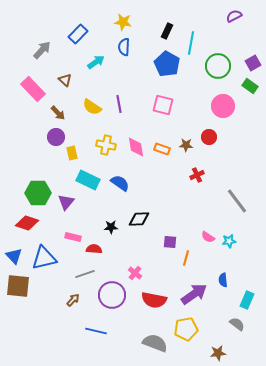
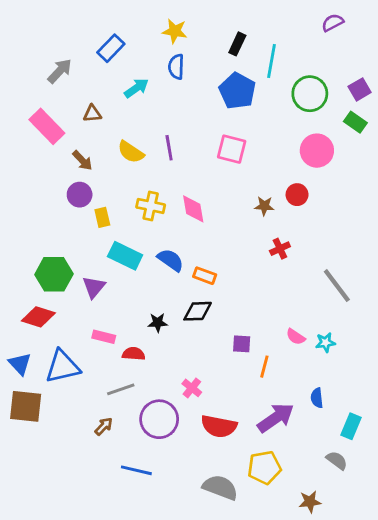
brown triangle: (65, 80) -> (92, 114), turned -48
orange rectangle: (162, 149) -> (205, 276), moved

